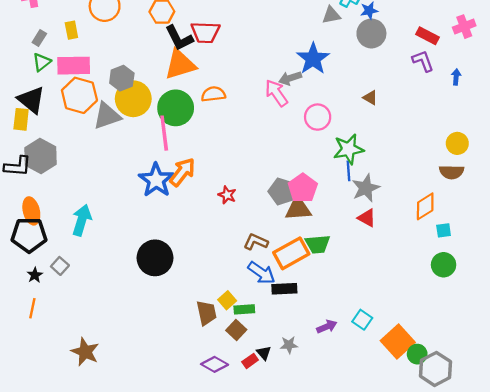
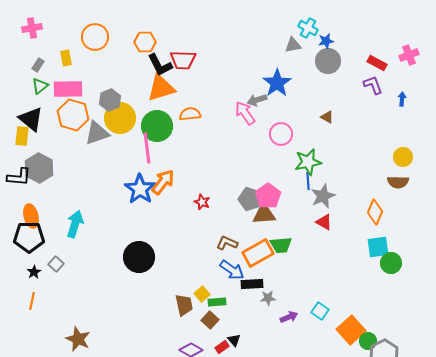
orange diamond: (425, 206) -> (375, 212), turned -35
cyan square: (444, 230) -> (378, 247), moved, size x1.6
gray star: (289, 345) -> (268, 298), moved

